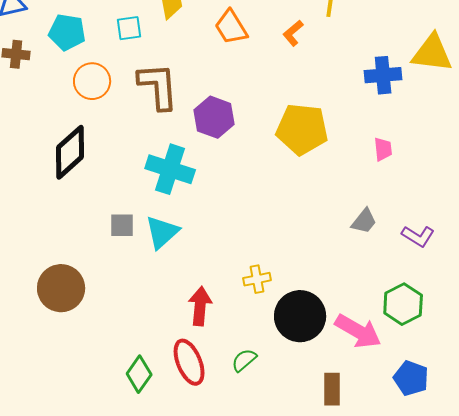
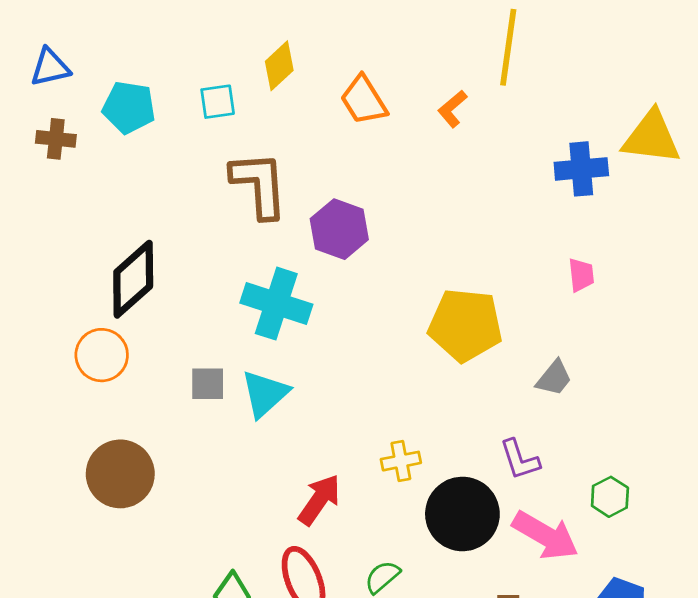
orange circle: (92, 81) -> (102, 355), moved
yellow pentagon: (302, 129) -> (465, 325), moved
purple L-shape: (418, 236) -> (520, 460), moved, turned 40
green hexagon: (403, 304) -> (610, 497), size x0.7
red arrow: (200, 306) -> (319, 500), turned 30

